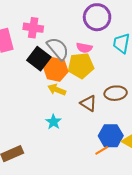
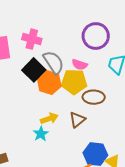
yellow arrow: (57, 90) -> (49, 119), moved, turned 132
brown ellipse: (116, 93) -> (94, 97), moved
brown triangle: (88, 103) -> (77, 120), turned 42

